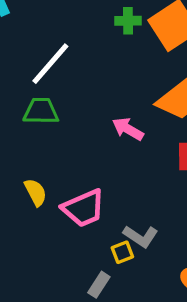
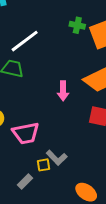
pink arrow: (128, 129) -> (63, 91), turned -132

